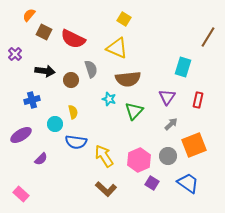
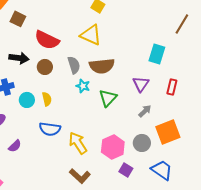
red semicircle: (73, 39) -> (47, 40), moved
gray semicircle: (91, 69) -> (74, 65), moved
cyan circle: (55, 124) -> (27, 100), moved

